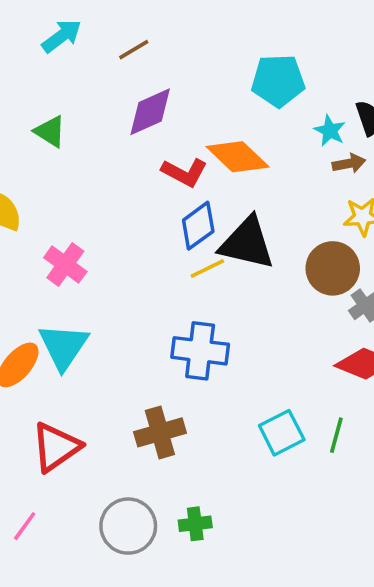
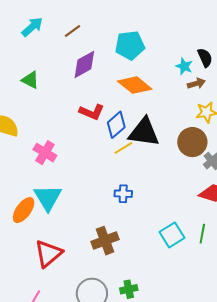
cyan pentagon: (278, 81) -> (130, 45), moved
red L-shape: (184, 172) -> (92, 112), moved
blue cross: (200, 351) -> (123, 194), size x0.6

